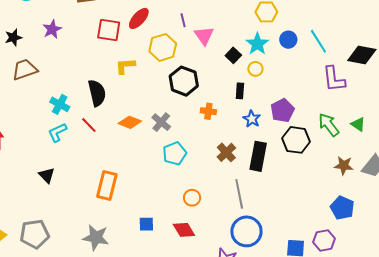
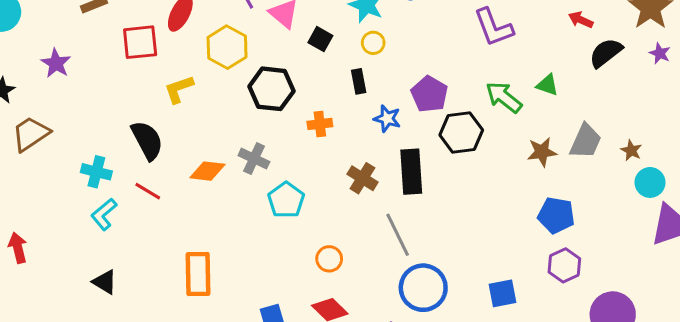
black square: (233, 55) -> (320, 39), moved
purple hexagon: (324, 240) -> (564, 265), moved

